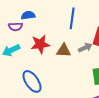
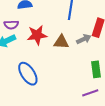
purple semicircle: (15, 27) -> (11, 25), moved

